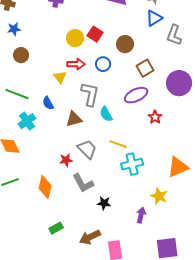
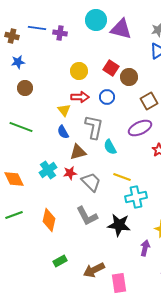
red square: (95, 34) -> (111, 68), moved
blue semicircle: (48, 103) -> (63, 132), moved
cyan cross: (27, 121) -> (48, 170), moved
red star: (66, 160) -> (70, 173), moved
black star: (104, 203) -> (119, 225), moved, size x1.6

